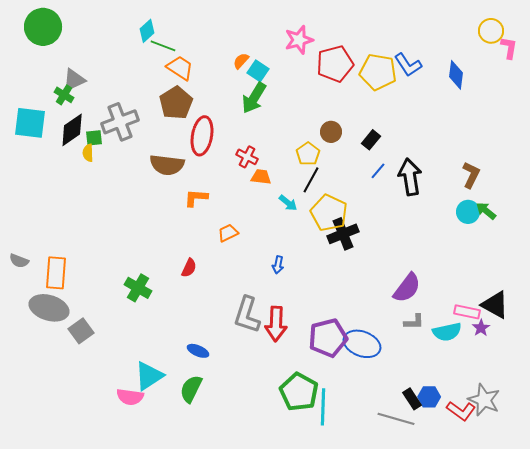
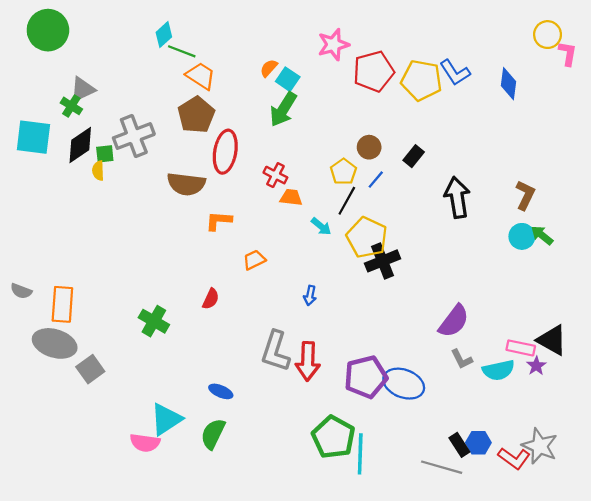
blue line: (378, 171) -> (376, 180), moved
gray L-shape: (414, 322) -> (462, 359), turned 65

